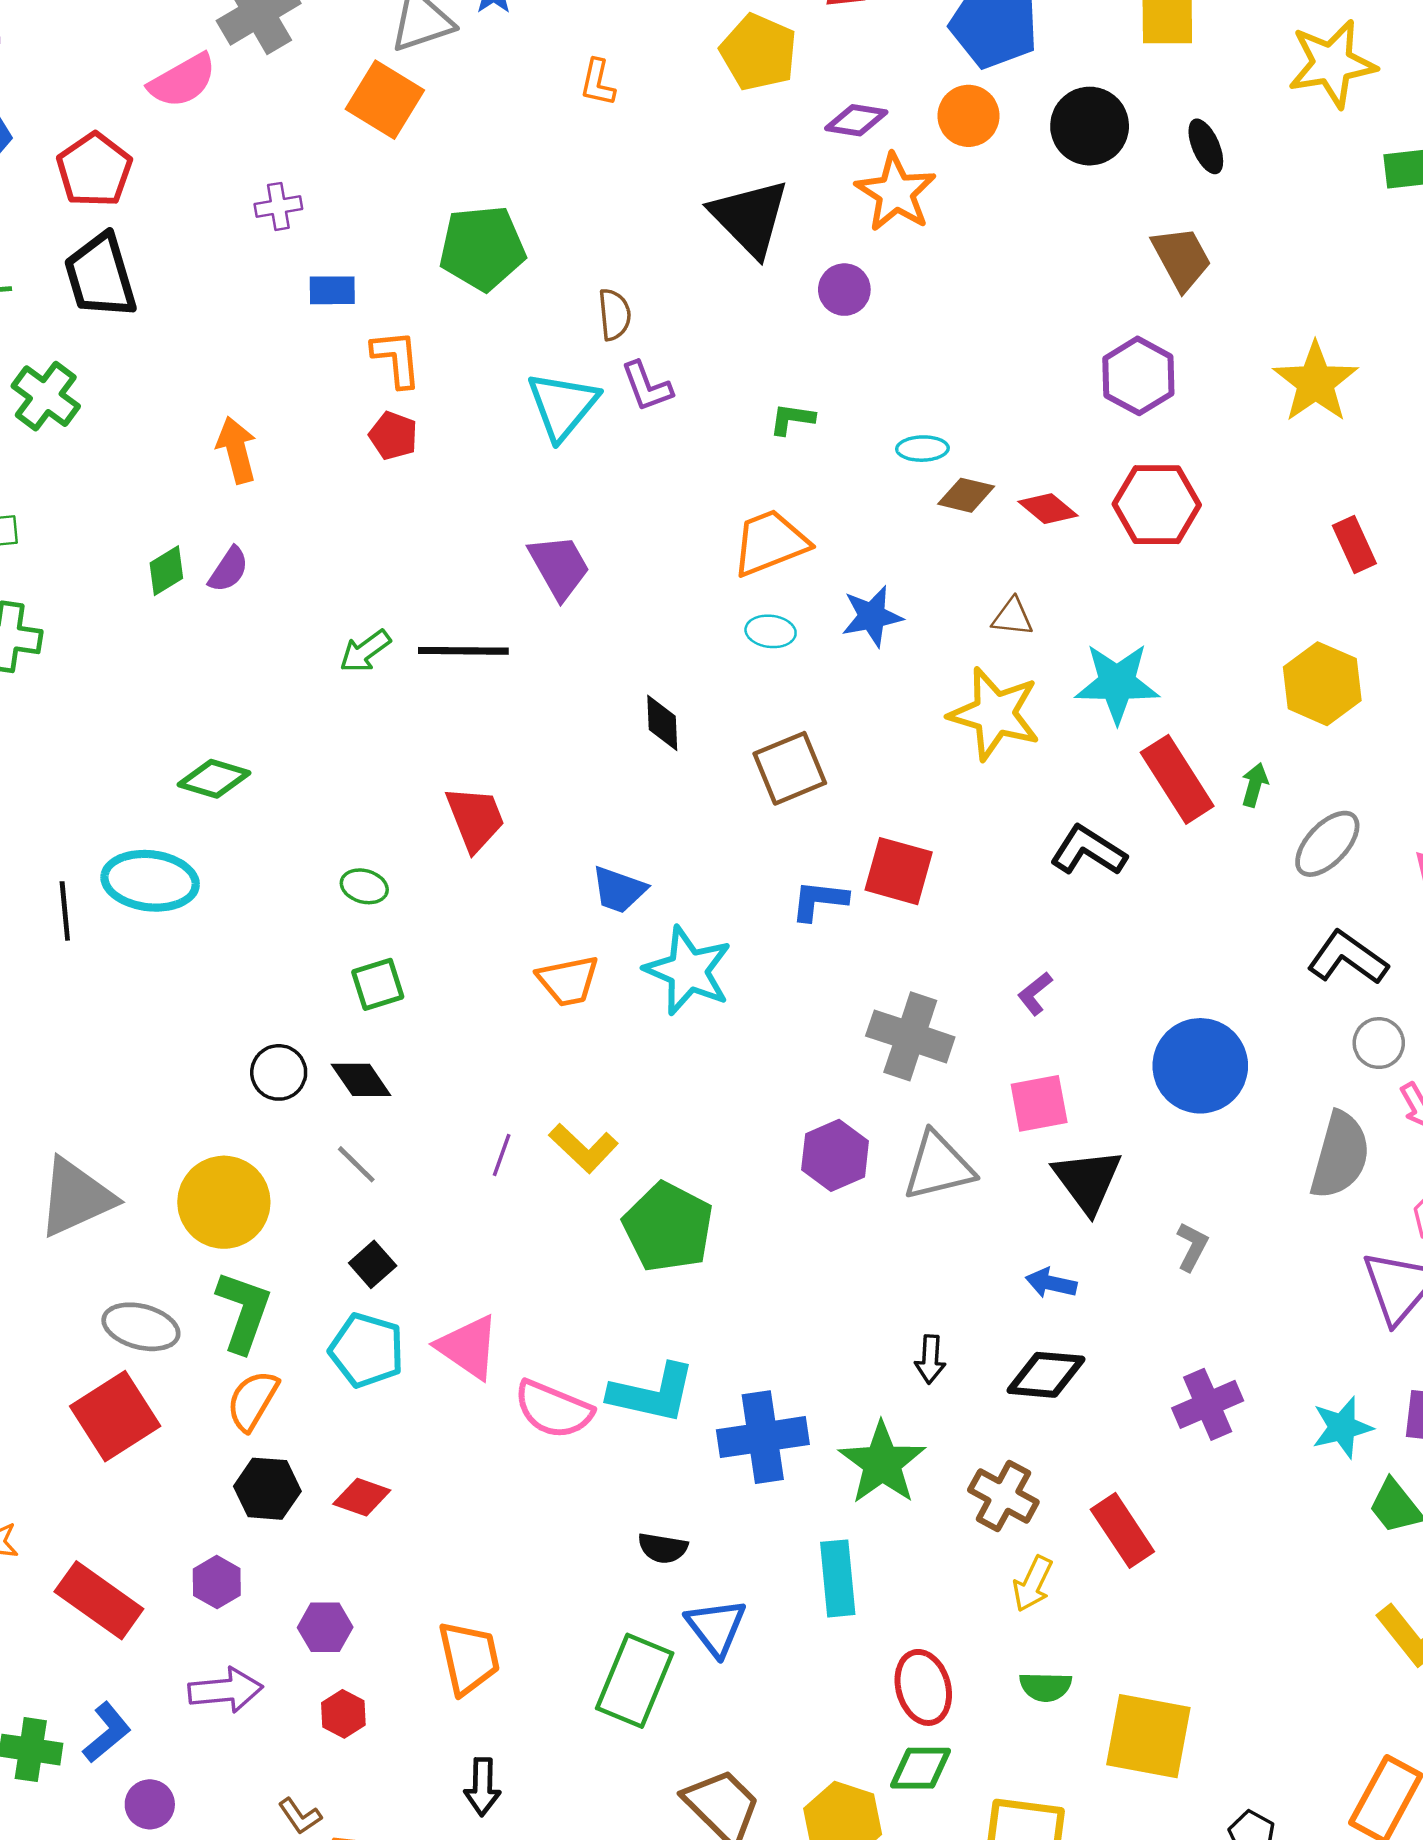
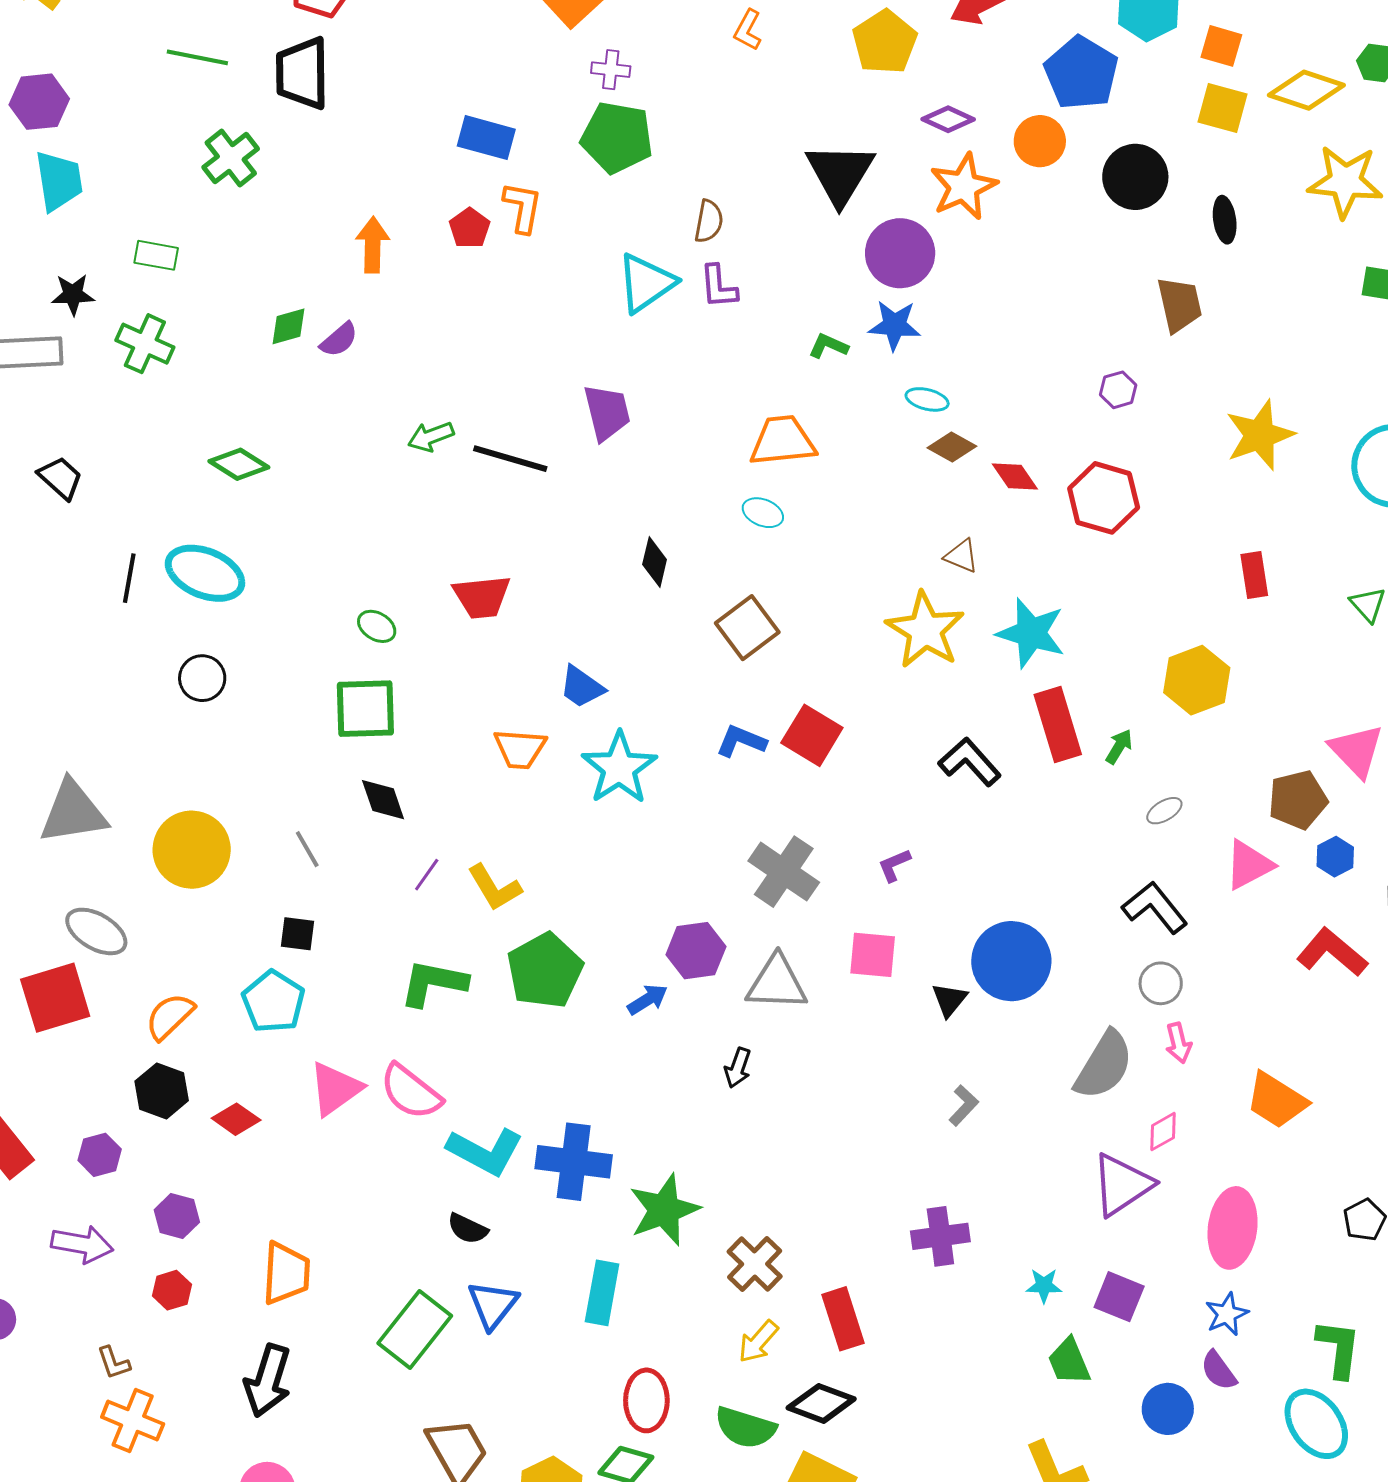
purple cross: (278, 206) -> (611, 70), moved
blue rectangle: (332, 290) -> (486, 138), size x1.4
purple circle: (844, 290) -> (900, 253), size x1.6
purple hexagon: (1138, 376) -> (1118, 390), size x0.6
red pentagon: (393, 436) -> (470, 228), moved
blue star: (872, 616) -> (895, 325), moved
brown square: (790, 768) -> (747, 628), turned -30
green diamond: (214, 779) -> (239, 464), moved
red trapezoid: (475, 819) -> (482, 597), turned 90
gray ellipse: (1327, 844) -> (1164, 811), size x0.6
green square: (378, 984) -> (365, 709), size x1.5
black circle: (279, 1072) -> (202, 678), moved
black diamond: (361, 1080) -> (383, 800), moved
black triangle: (1087, 1181) -> (949, 1000), moved, size x0.6
black square: (373, 1264) -> (298, 934), turned 33
blue arrow: (1051, 1283) -> (648, 999), moved, turned 120
green L-shape: (244, 1312) -> (433, 983), moved, turned -114
pink triangle: (468, 1347) -> (335, 1089), moved, turned 34
black arrow: (930, 1359) -> (738, 1068), moved
black diamond: (1046, 1375) -> (821, 1403), moved
cyan L-shape: (652, 1393) -> (485, 1151), moved
cyan star: (1342, 1427) -> (1044, 1286), size x0.7
green semicircle: (1046, 1687) -> (745, 1428), size x1.4
black arrow: (482, 1787) -> (268, 1381), size x1.5

